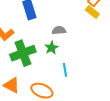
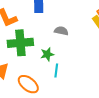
green star: (51, 48) -> (47, 54), moved

